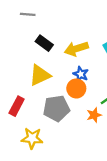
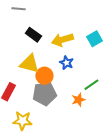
yellow triangle: (40, 75) -> (29, 64), turned 40
orange circle: (76, 88) -> (44, 76), moved

